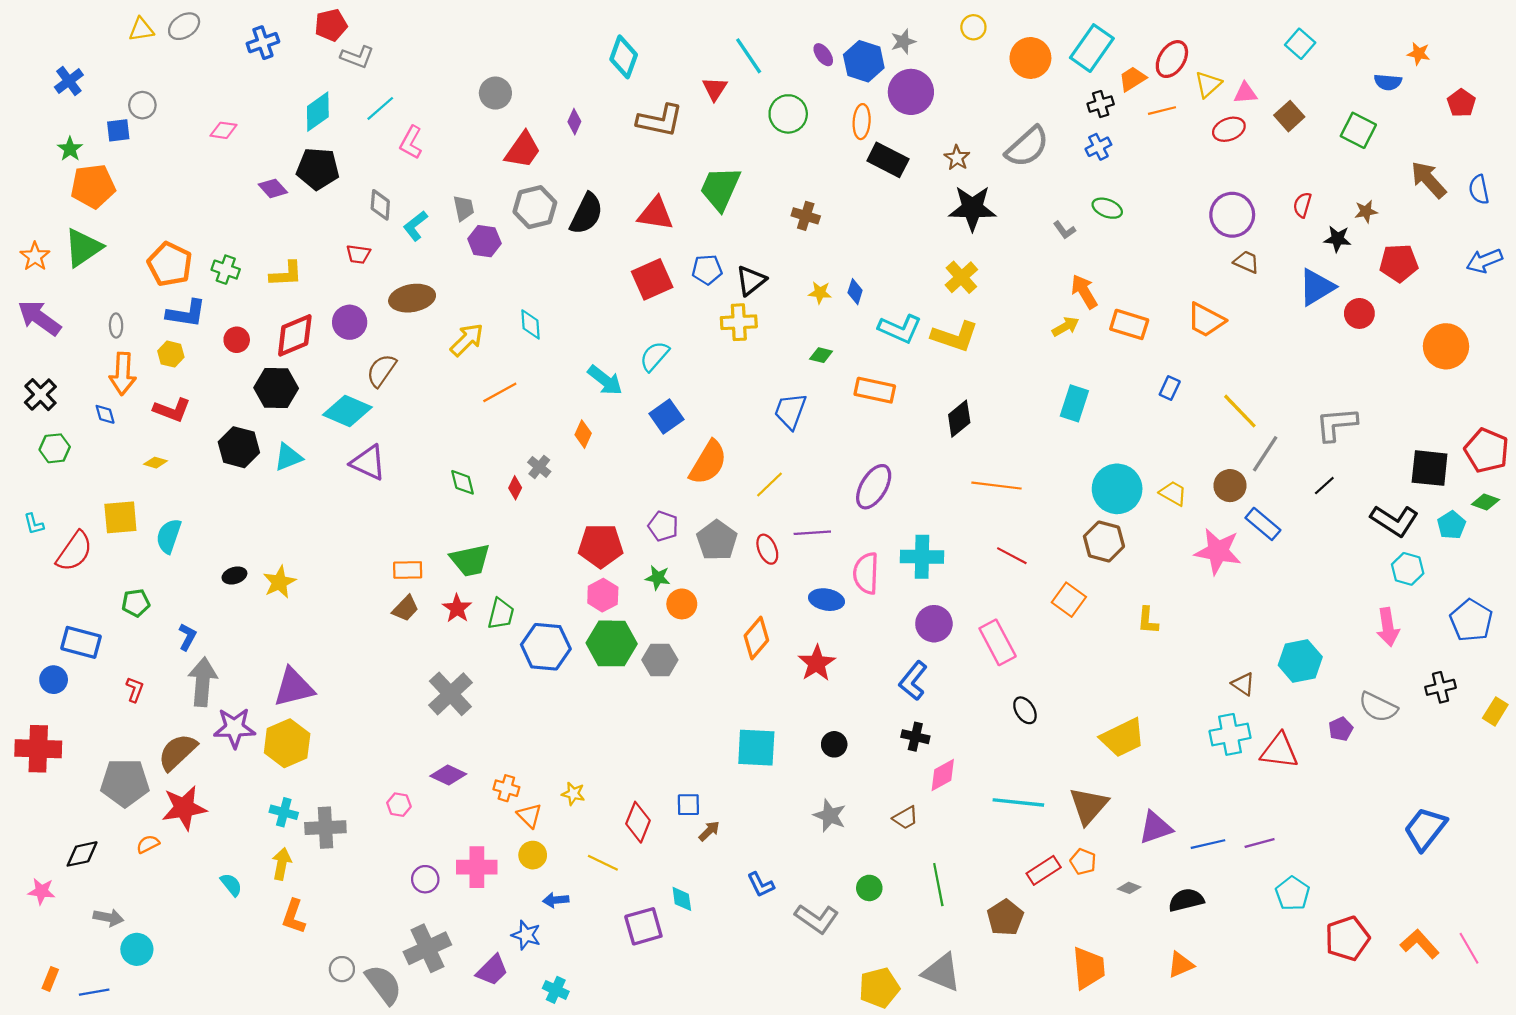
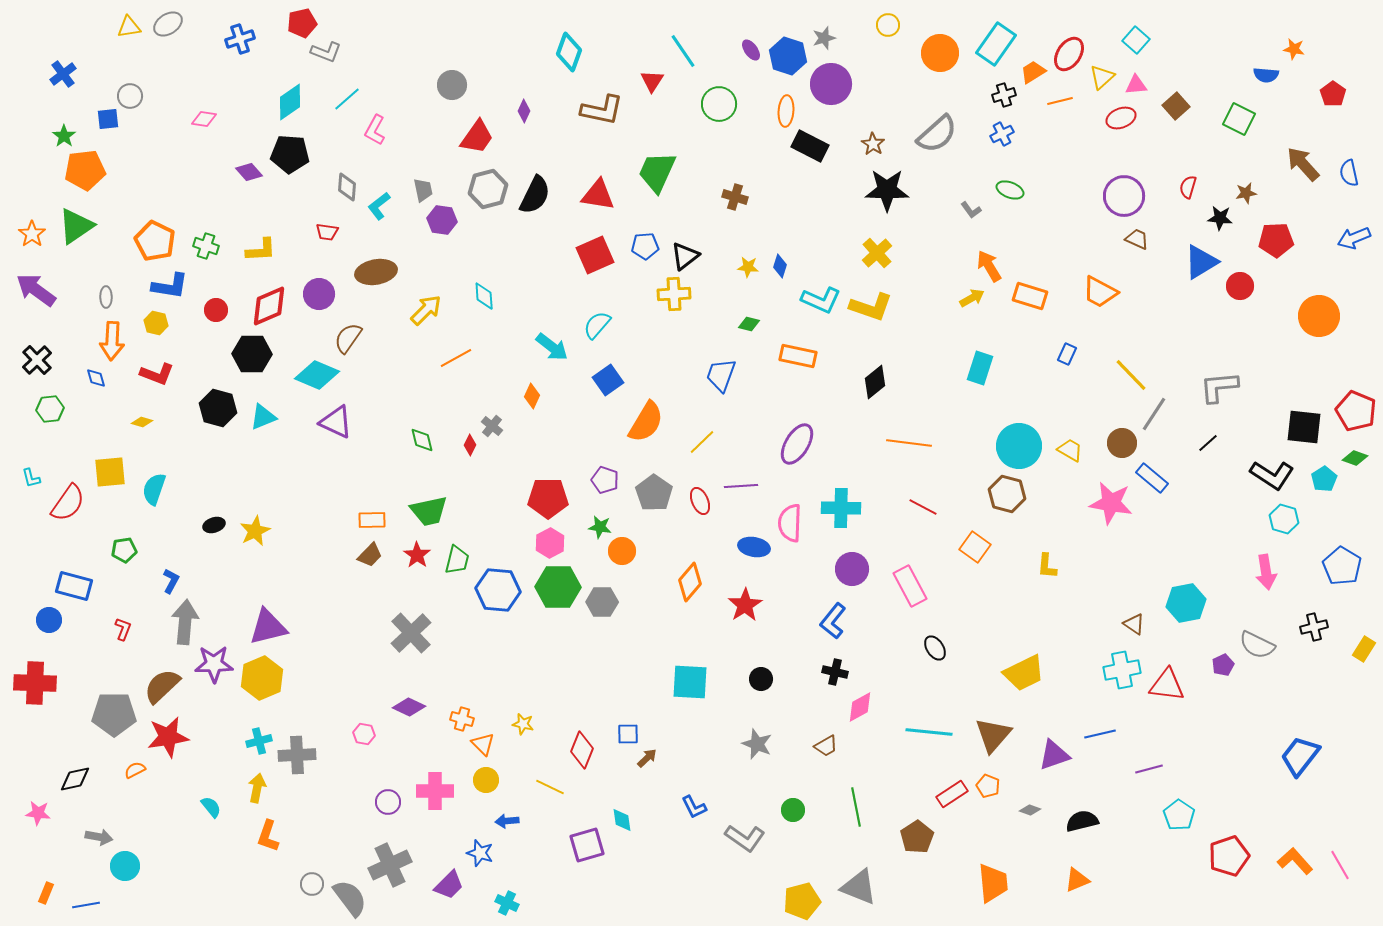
cyan square: (1300, 44) -> (1136, 40), moved
cyan cross: (284, 812) -> (259, 741), turned -30
blue line: (1208, 844) -> (1100, 734), moved

